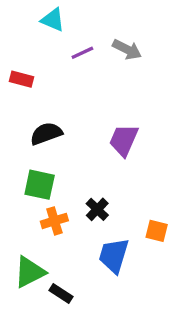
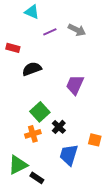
black semicircle: (46, 134) -> (32, 69), moved
green square: (40, 185) -> (40, 112), moved, turned 36

